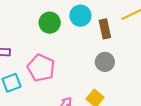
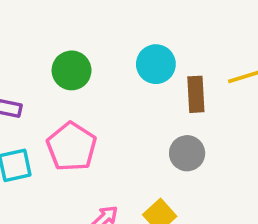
green circle: (50, 23) -> (72, 70), moved

